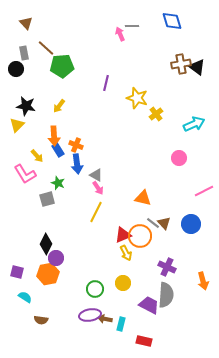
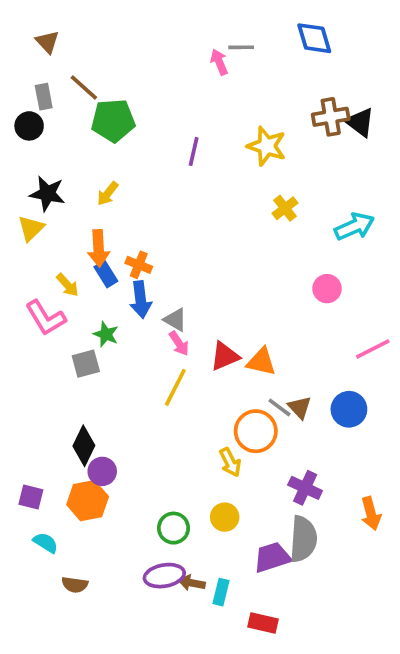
yellow star: (137, 98) -> (267, 146), moved
red triangle: (123, 235) -> (225, 356), moved
purple trapezoid: (149, 305) -> (272, 557), turned -45

